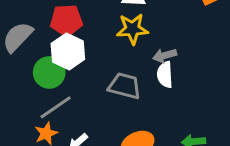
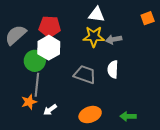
gray arrow: (165, 55) -> (114, 39), moved
gray line: (56, 107) -> (37, 85), turned -55

